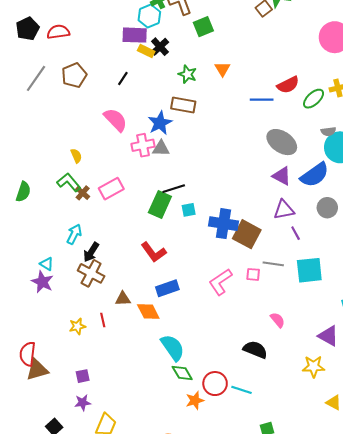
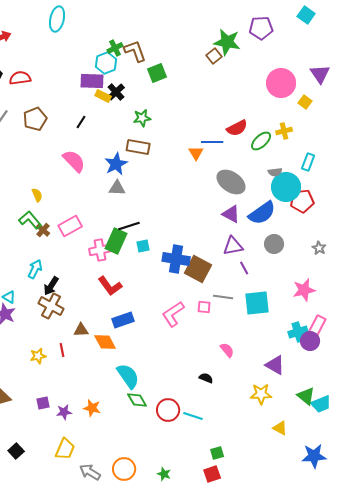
orange triangle: (222, 69) -> (196, 153), moved
green star: (187, 74) -> (142, 118), turned -30
pink cross: (143, 145) -> (100, 250), moved
black semicircle: (255, 350) -> (206, 378), size x0.6
orange star: (195, 400) -> (92, 408), moved, turned 30
purple star: (83, 403) -> (64, 412), moved

